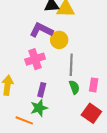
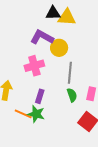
green star: (39, 108) -> (36, 114), turned 30
orange line: (24, 120) -> (23, 114), moved

